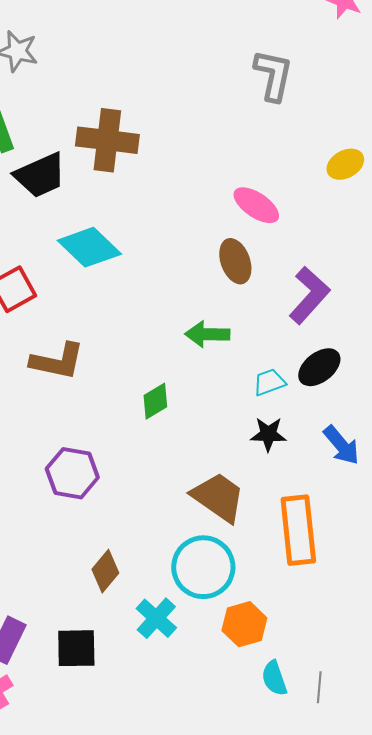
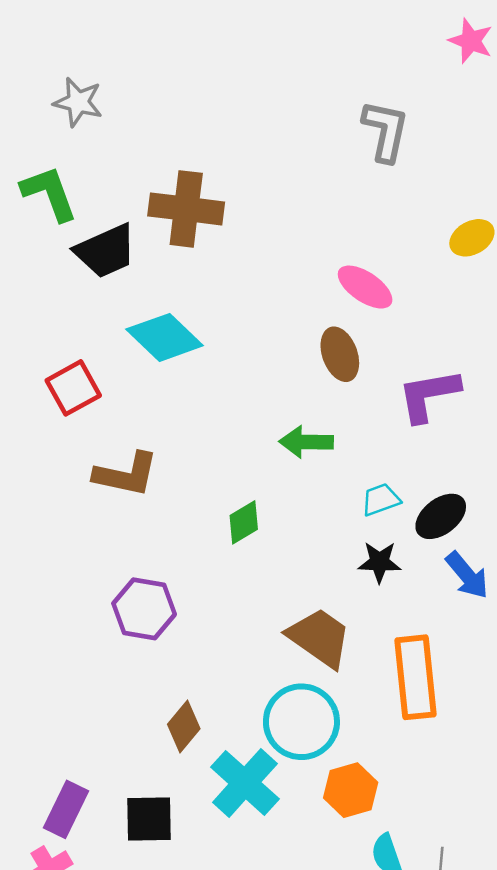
purple L-shape: (309, 295) -> (429, 395), turned -142
black ellipse: (319, 367) -> (441, 516), moved
cyan cross: (156, 618) -> (245, 783), size x1.4

